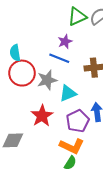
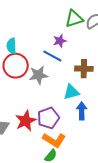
cyan triangle: (68, 93) -> (71, 92), moved
red star: (42, 116) -> (26, 121), moved
purple pentagon: (78, 121) -> (48, 118), moved

